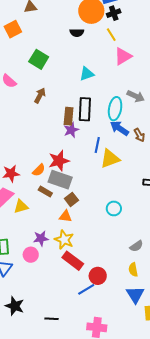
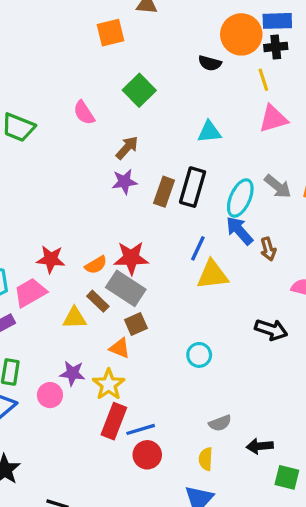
purple star: (71, 130) -> (124, 182), moved
yellow triangle: (21, 206) -> (74, 318), moved
red rectangle: (73, 261) -> (114, 421), turned 60
blue line: (86, 289) -> (141, 429), moved

